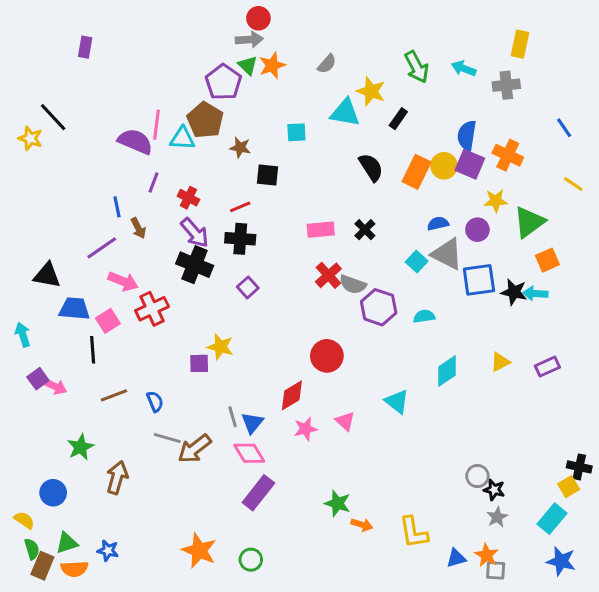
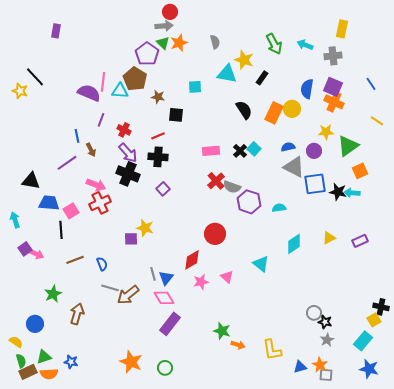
gray semicircle: (327, 64) -> (215, 42), turned -56
purple square: (470, 164) -> (333, 87), moved
cyan square: (417, 262) -> (254, 149), moved
pink arrow: (123, 281) -> (96, 185), moved
brown rectangle: (42, 566) -> (28, 372), turned 42

